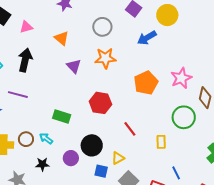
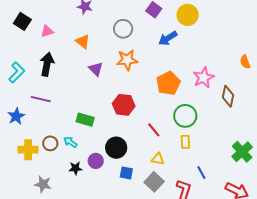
green circle: (184, 117) -> (185, 116), moved
yellow triangle: (118, 158) -> (158, 159), moved, turned 40
black star: (42, 164) -> (75, 168), moved

